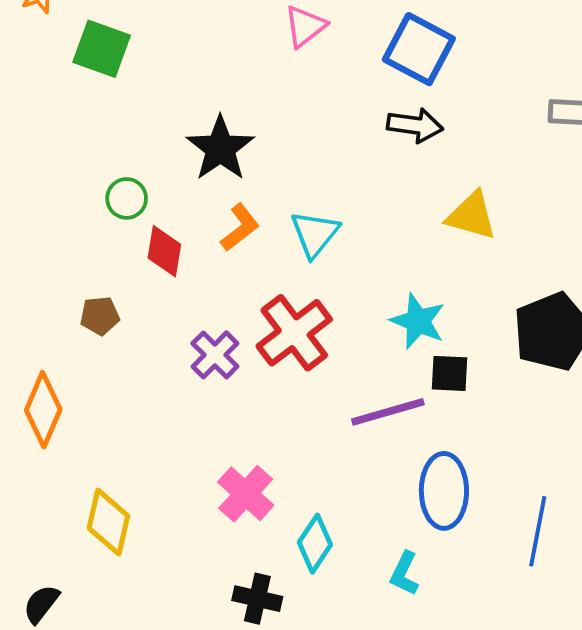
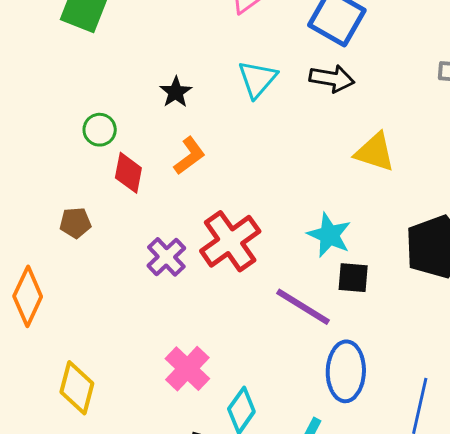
black star: (220, 148) -> (176, 92), size x0.6
cyan triangle: (315, 234) -> (257, 79), moved
purple line: (388, 412) -> (303, 307), turned 46

